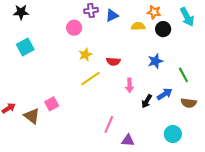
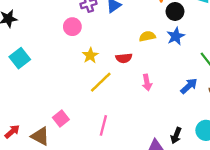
yellow semicircle: (138, 26) -> (147, 36), moved
blue star: (155, 61) -> (176, 36), moved
black arrow: (147, 101) -> (176, 135), moved
pink line: (109, 124) -> (103, 125), moved

